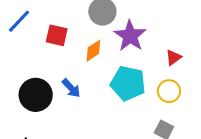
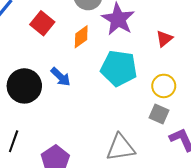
red square: (57, 35) -> (42, 23), turned 30
yellow circle: (169, 91) -> (164, 86), moved

